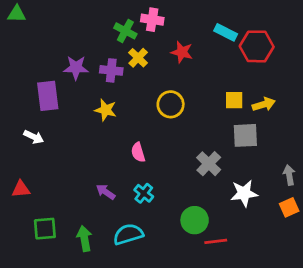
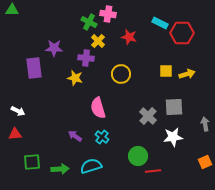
purple cross: (111, 70) -> (86, 58), moved
gray square: (245, 135) -> (174, 107), moved
white arrow: (34, 137) -> (18, 111), moved
pink semicircle: (138, 152) -> (98, 108), size x1.5
orange square: (289, 207) -> (205, 162), moved
green arrow: (84, 238) -> (60, 169), turned 96

